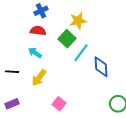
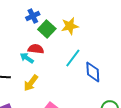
red semicircle: (38, 31) -> (36, 49), moved
green square: (67, 39) -> (47, 29), moved

